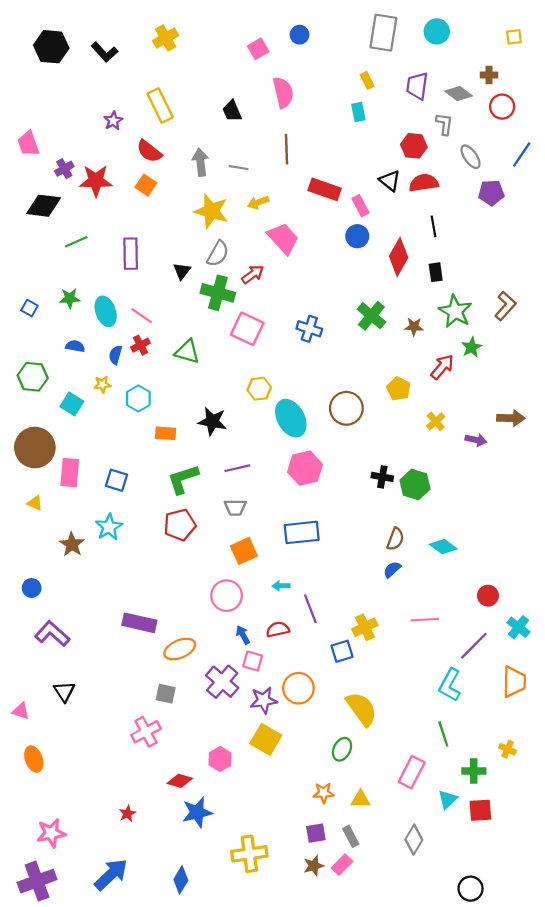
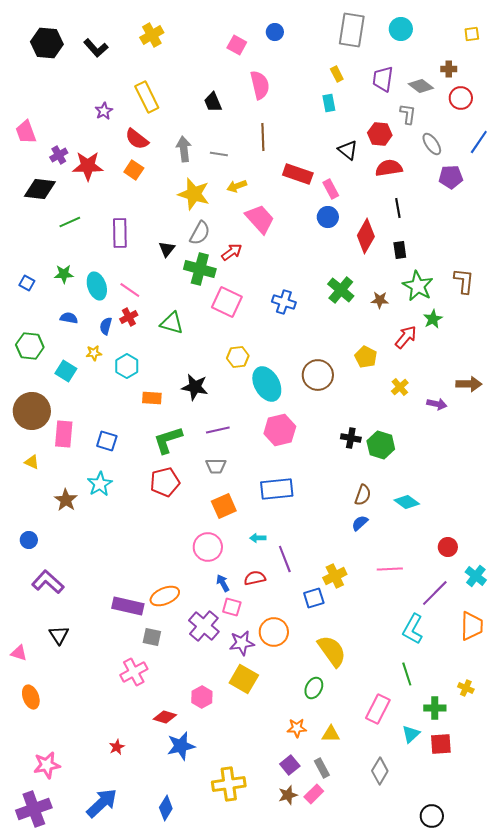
pink square: (258, 49) -> (237, 45), turned -30
black triangle: (390, 181) -> (348, 150), moved
brown L-shape: (505, 306) -> (464, 281), turned -36
purple rectangle: (139, 623) -> (128, 606), moved
purple square: (316, 833) -> (290, 765), turned -30

